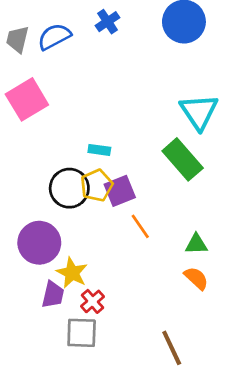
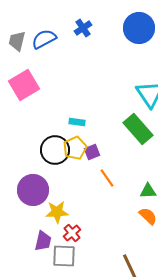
purple square: (120, 191) -> (92, 152), size x0.7
yellow star: (72, 273) -> (57, 212), turned -30
purple trapezoid: (53, 295) -> (43, 241), moved

